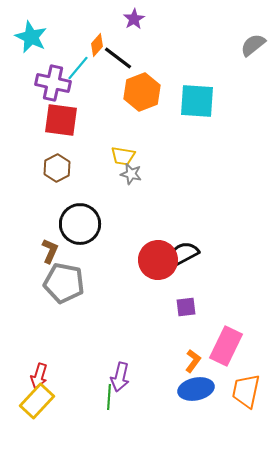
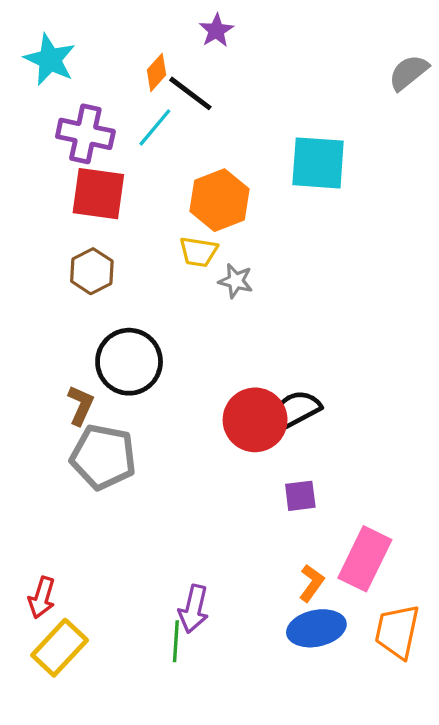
cyan line: (78, 68) -> (155, 127), moved
orange hexagon: (142, 92) -> (220, 200), moved
gray star: (131, 174) -> (236, 281), moved
red arrow: (39, 376) -> (42, 598), moved

